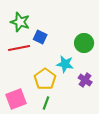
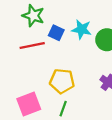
cyan star: (65, 64) -> (82, 29), moved
yellow pentagon: (45, 79) -> (62, 81), turned -30

